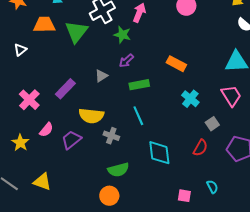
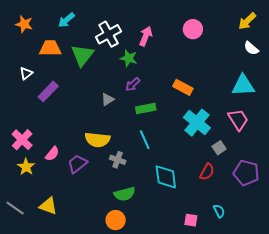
purple rectangle: (65, 89) -> (48, 91), moved
cyan cross: (190, 99) -> (197, 123), size x1.5
pink cross: (29, 100) -> (22, 140), moved

